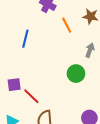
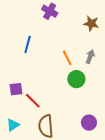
orange line: (67, 25) -> (67, 58), moved

